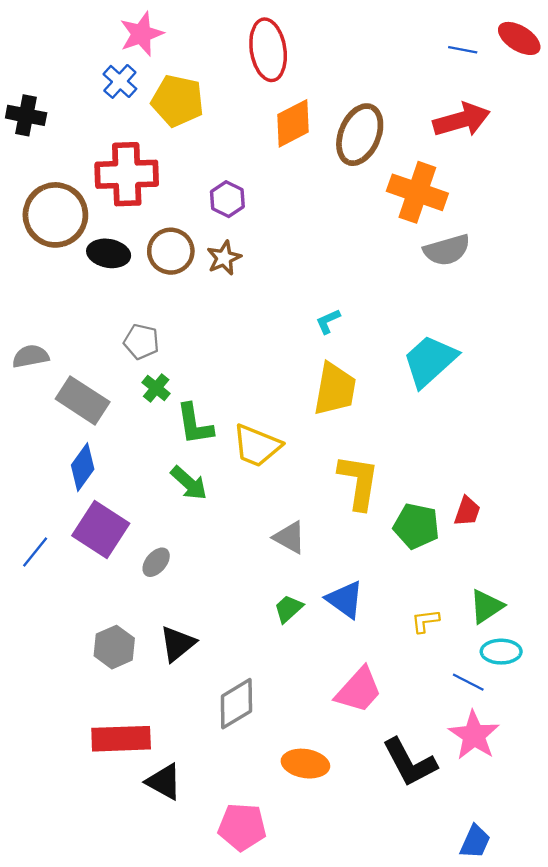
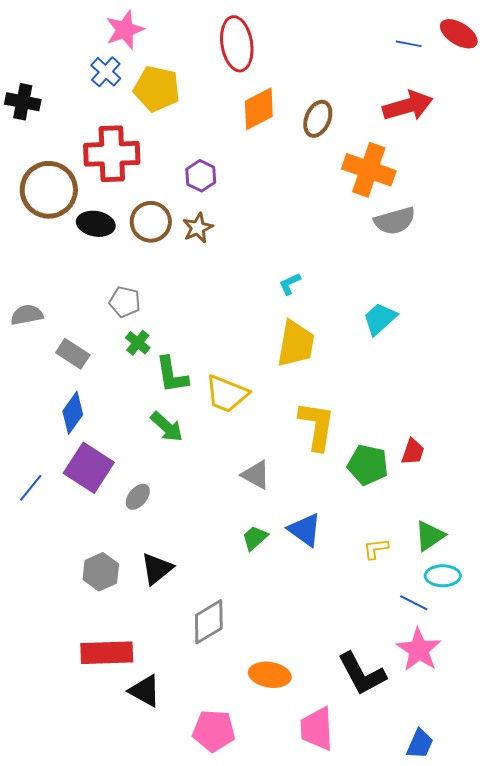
brown ellipse: (360, 135) -> (318, 119), size x0.7
cyan trapezoid: (430, 361) -> (380, 319), size x0.7
gray rectangle: (83, 400) -> (73, 354), size x0.7
pink trapezoid: (359, 690) -> (317, 729), moved, turned 135

